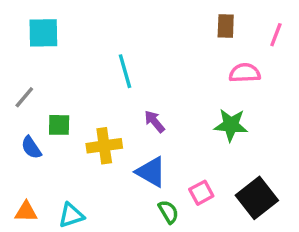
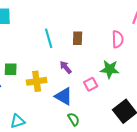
brown rectangle: (226, 26) -> (78, 38), moved
pink semicircle: (245, 73) -> (118, 39), turned 90
pink square: (201, 193) -> (91, 84), moved

